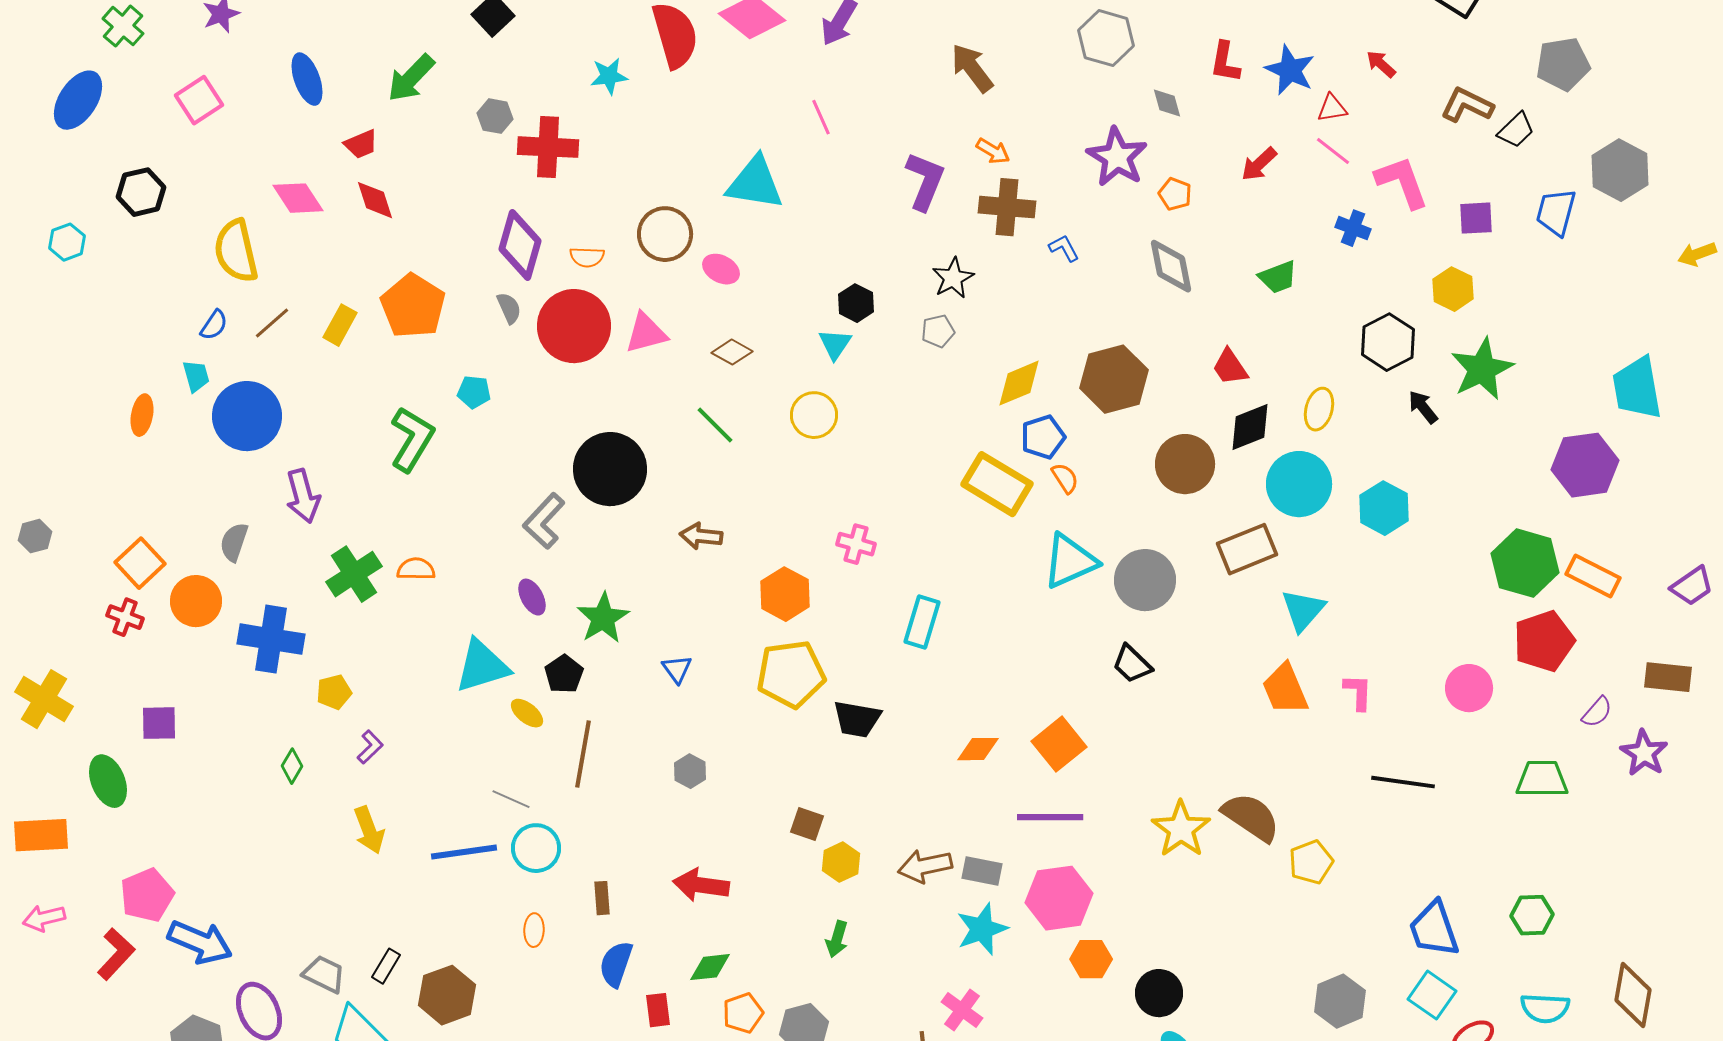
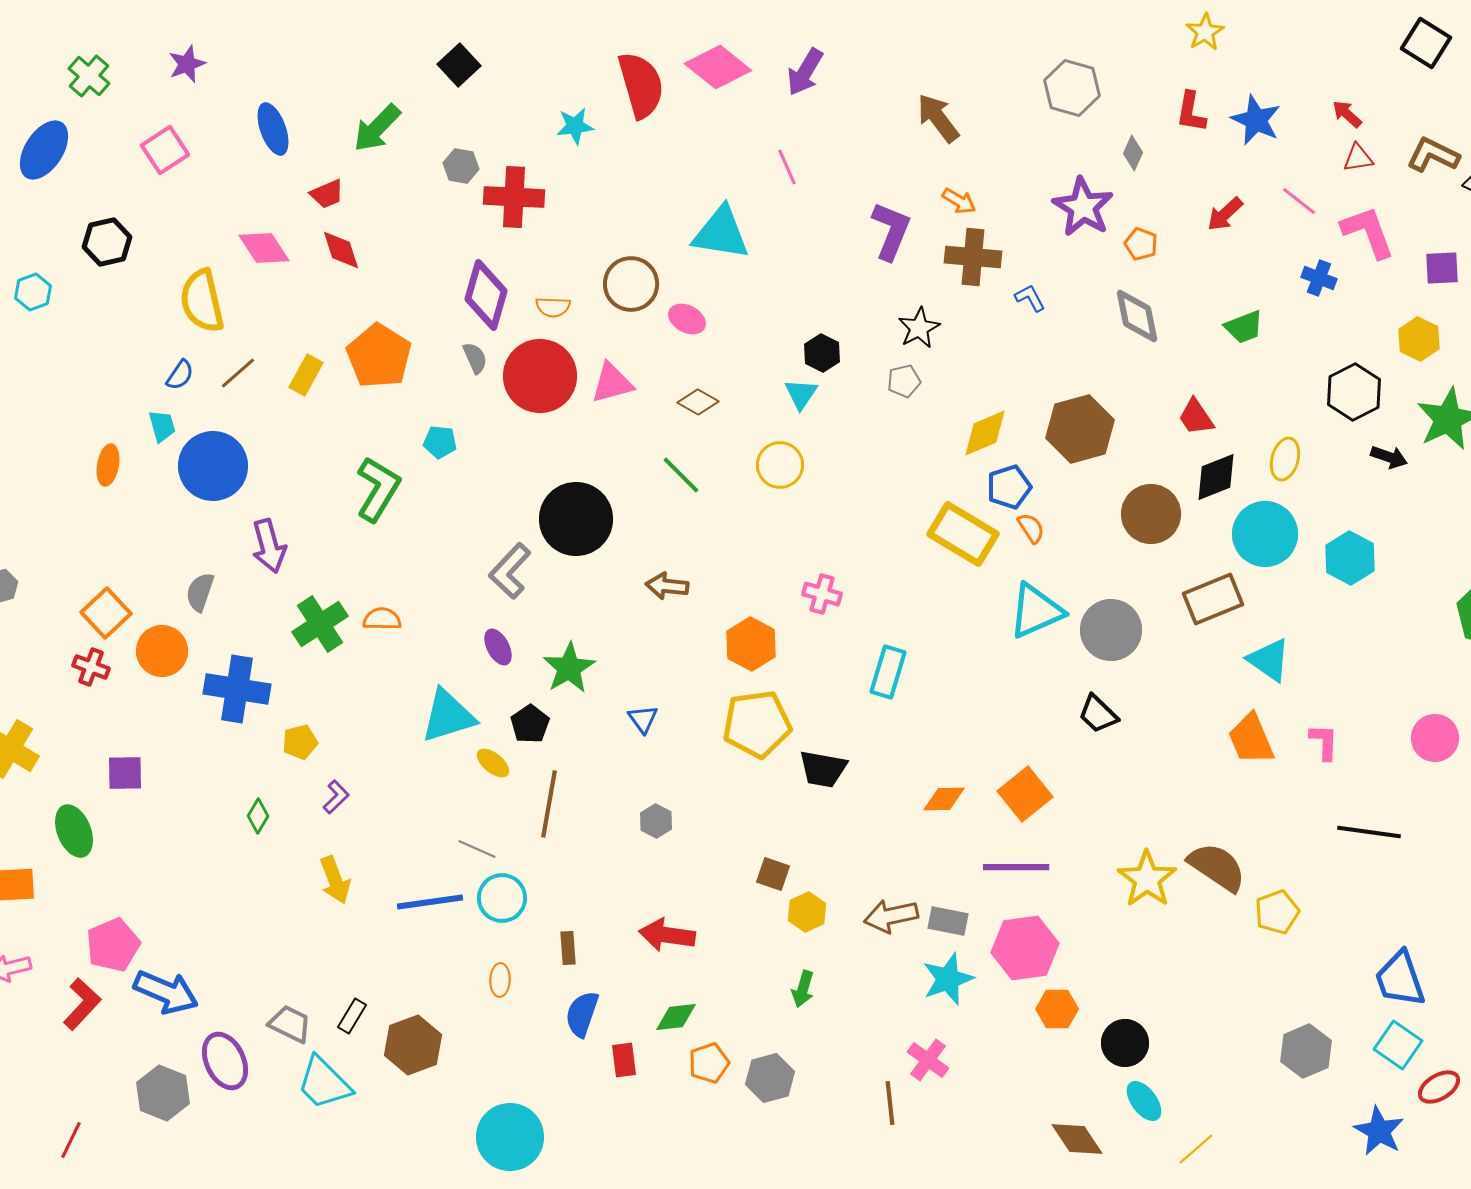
gray diamond: (1167, 103) -> (1133, 153), turned 40
red triangle: (1332, 108) -> (1358, 158), moved
black arrow: (1423, 407) -> (1389, 457), turned 147
cyan triangle: (1303, 610) -> (1269, 660), turned -36

